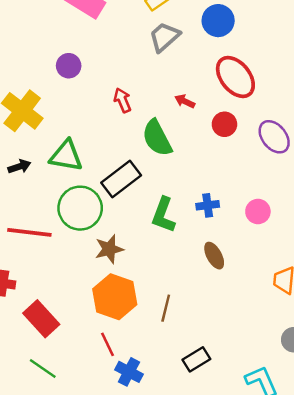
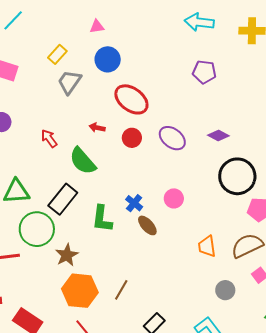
blue cross: (208, 205) -> (134, 203), turned -30
brown ellipse: (214, 256) -> (147, 225), moved
brown line: (166, 308) -> (121, 290), turned 30

